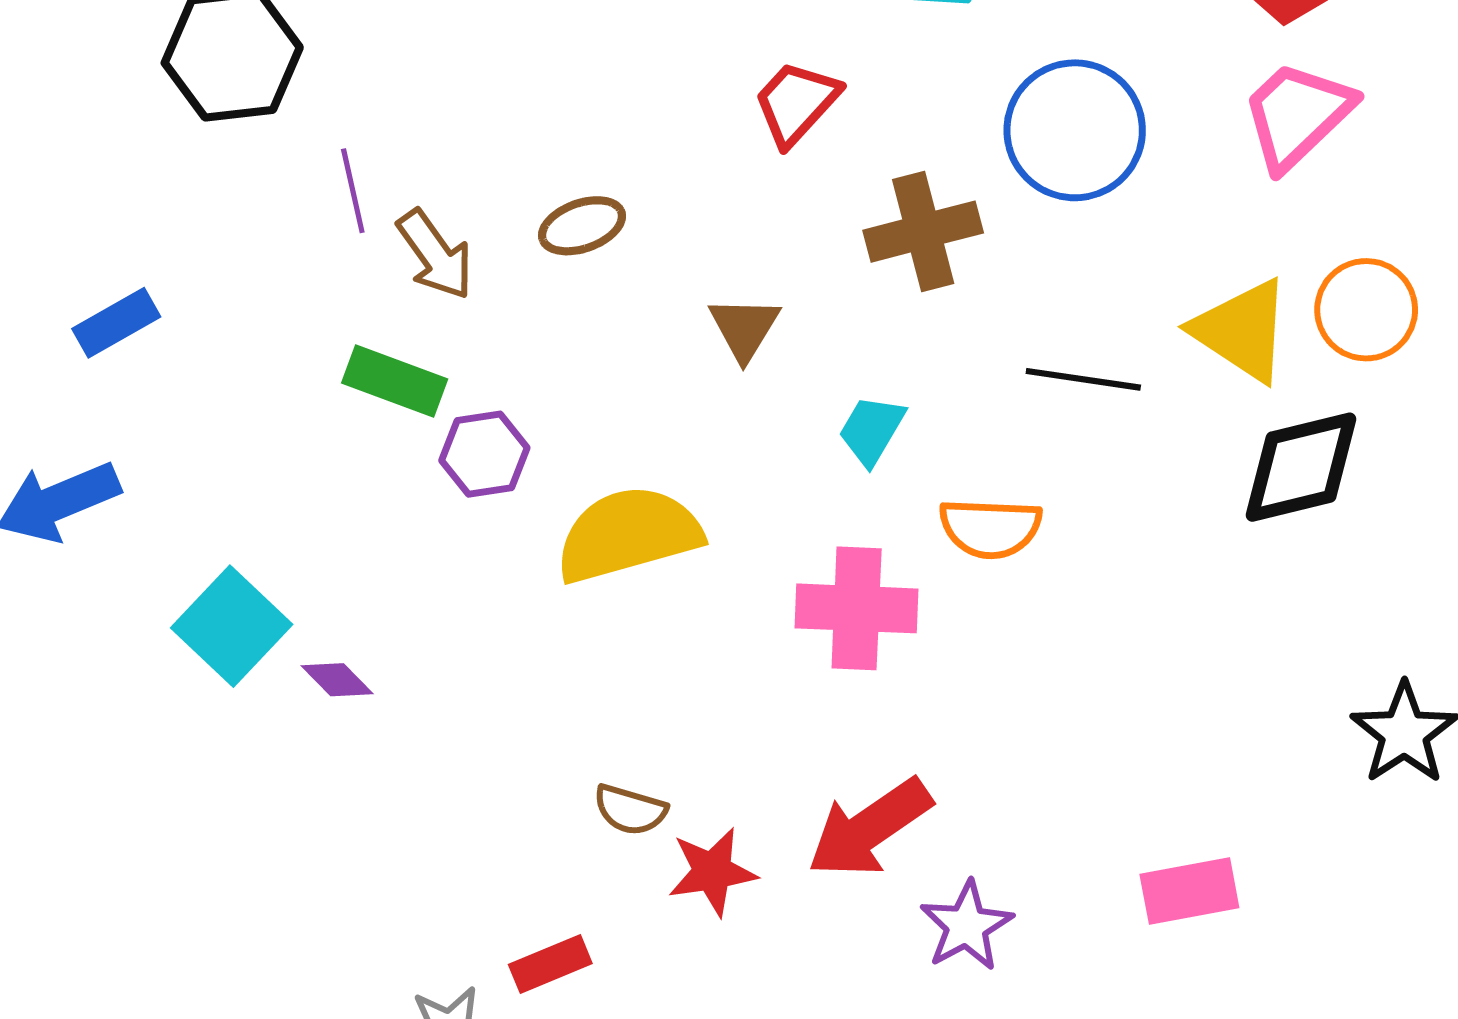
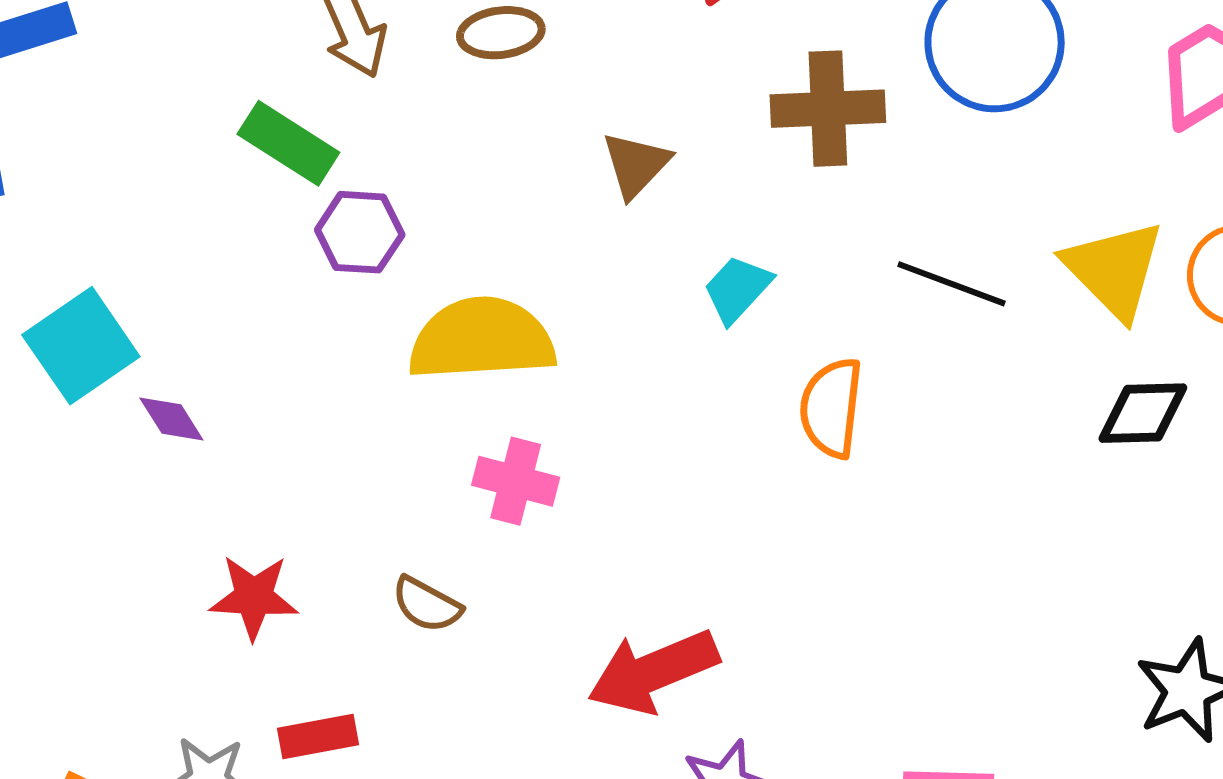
black diamond: (1301, 467) -> (1143, 413), size x0.7
orange semicircle: (990, 528) -> (831, 408), turned 82
pink cross: (857, 608) -> (516, 481), moved, size x0.7
red star: (712, 872) -> (254, 597), moved

